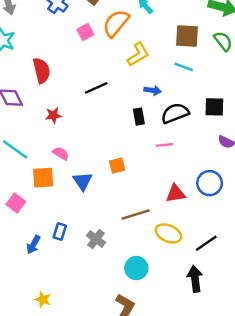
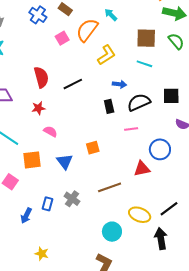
red semicircle: (42, 71) -> (41, 77), moved
pink semicircle: (61, 153) -> (50, 131), moved
blue circle: (210, 183) -> (160, 149), moved
yellow ellipse: (168, 233) -> (140, 215), moved
gray cross: (96, 239) -> (72, 199), moved
yellow star: (43, 300) -> (42, 254), moved

